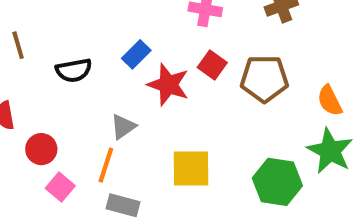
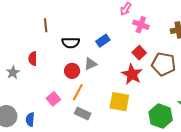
red star: (168, 85) -> (132, 74), moved
gray triangle: (123, 127) -> (90, 64), moved
red circle: (41, 149) -> (72, 71), moved

